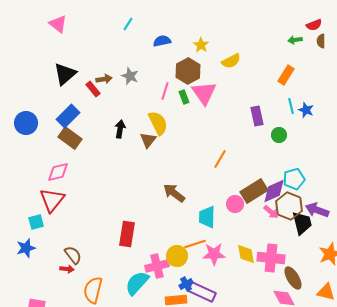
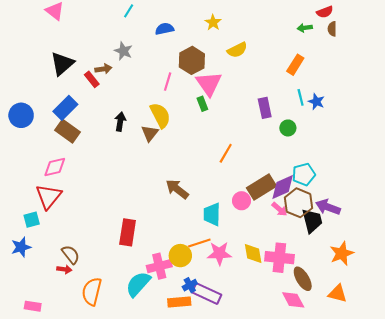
yellow star: (201, 45) -> (213, 23), moved
gray star: (130, 76) -> (123, 51), moved
green rectangle: (184, 97) -> (202, 104), moved

